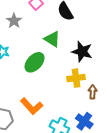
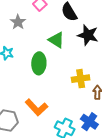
black star: (82, 52) -> (88, 35), moved
green ellipse: (34, 62) -> (39, 63), turned -40

